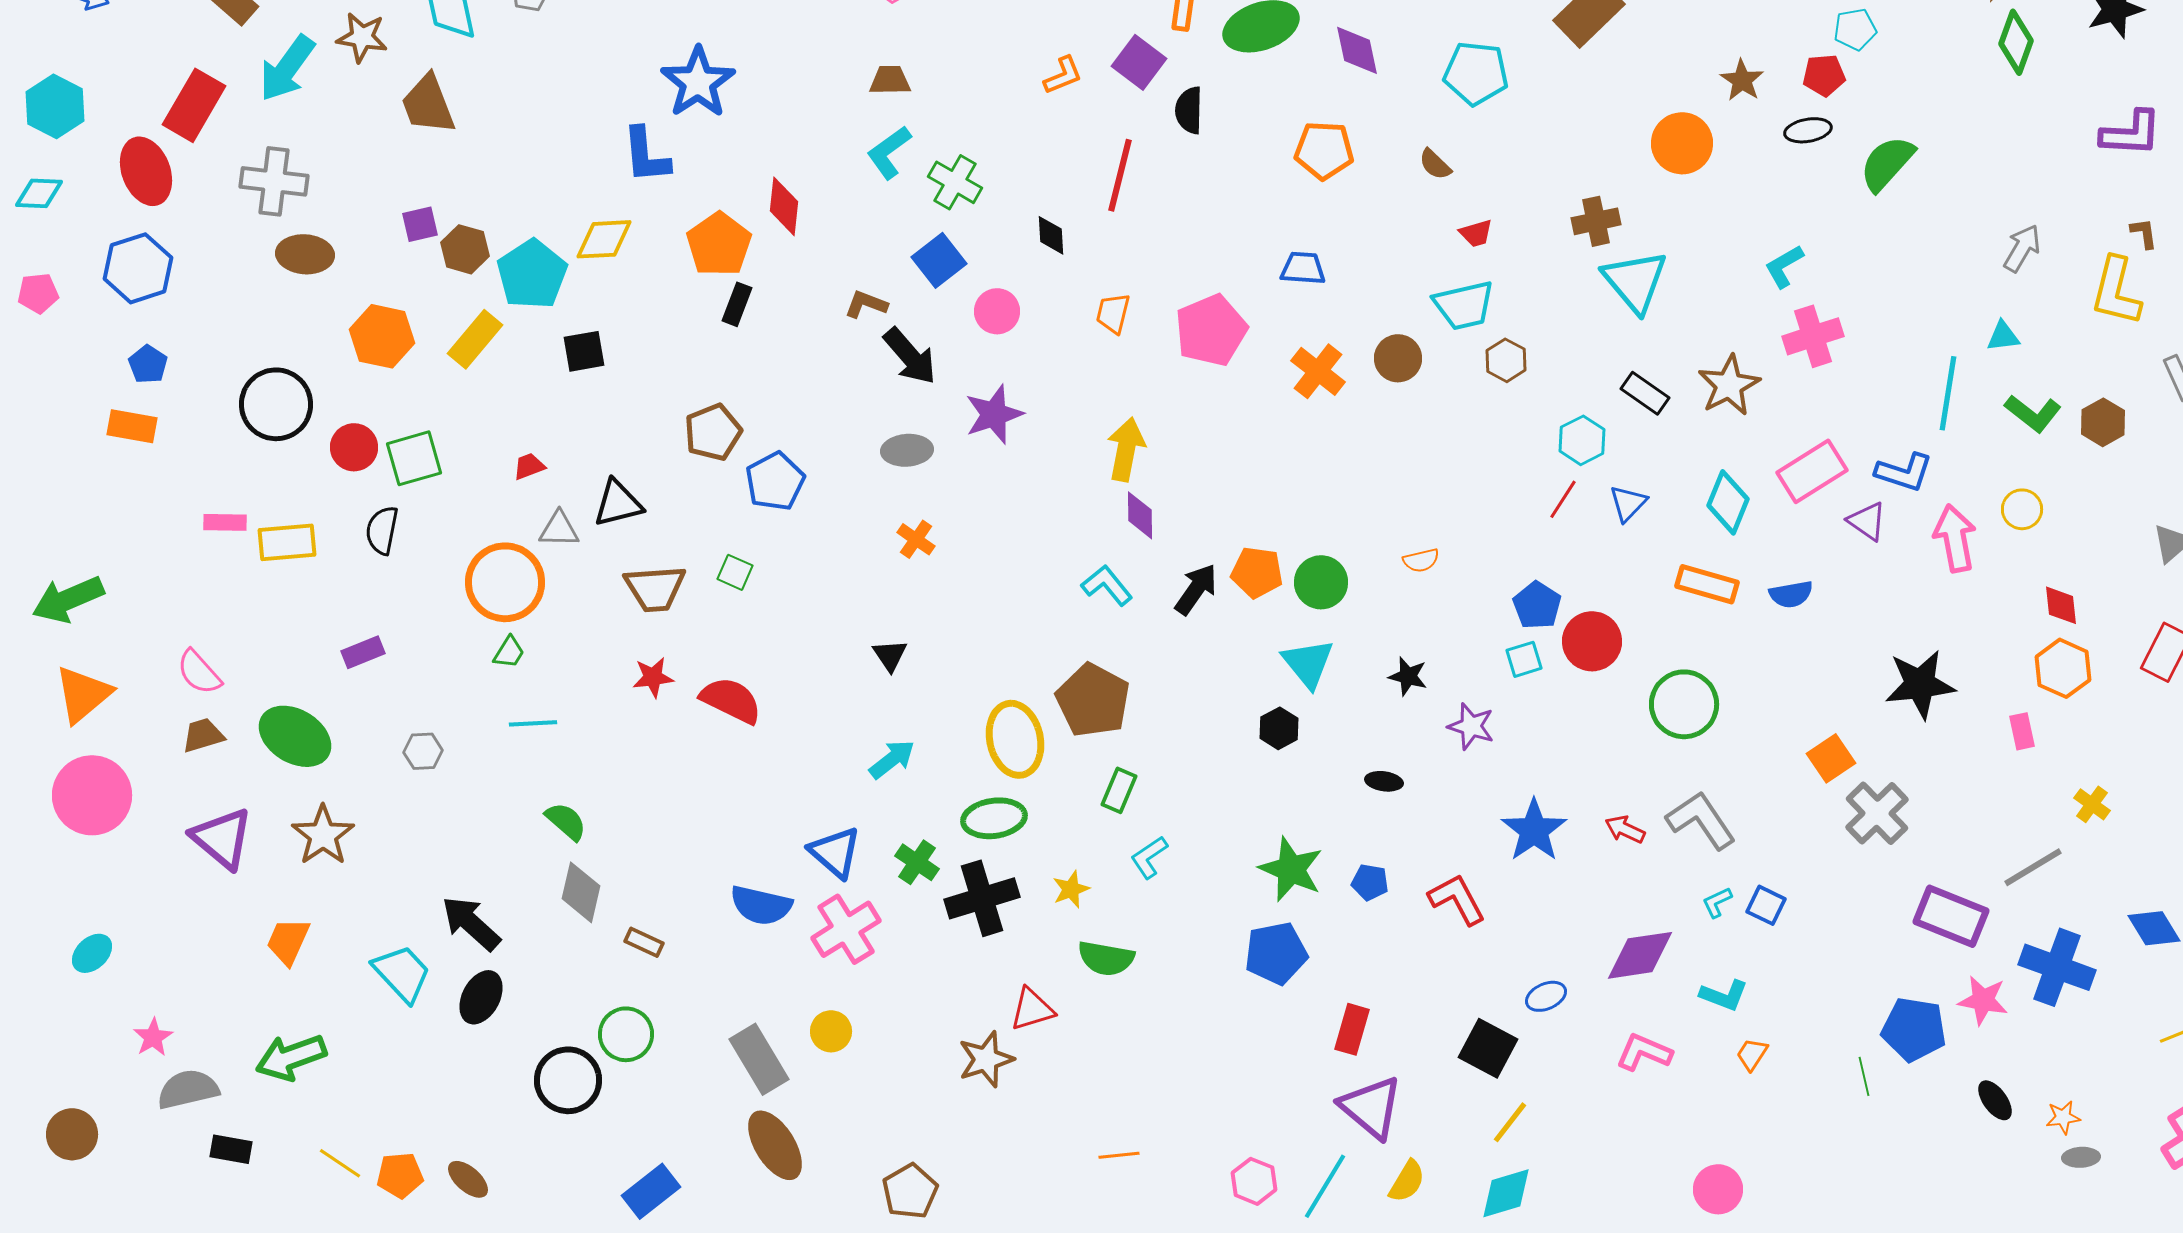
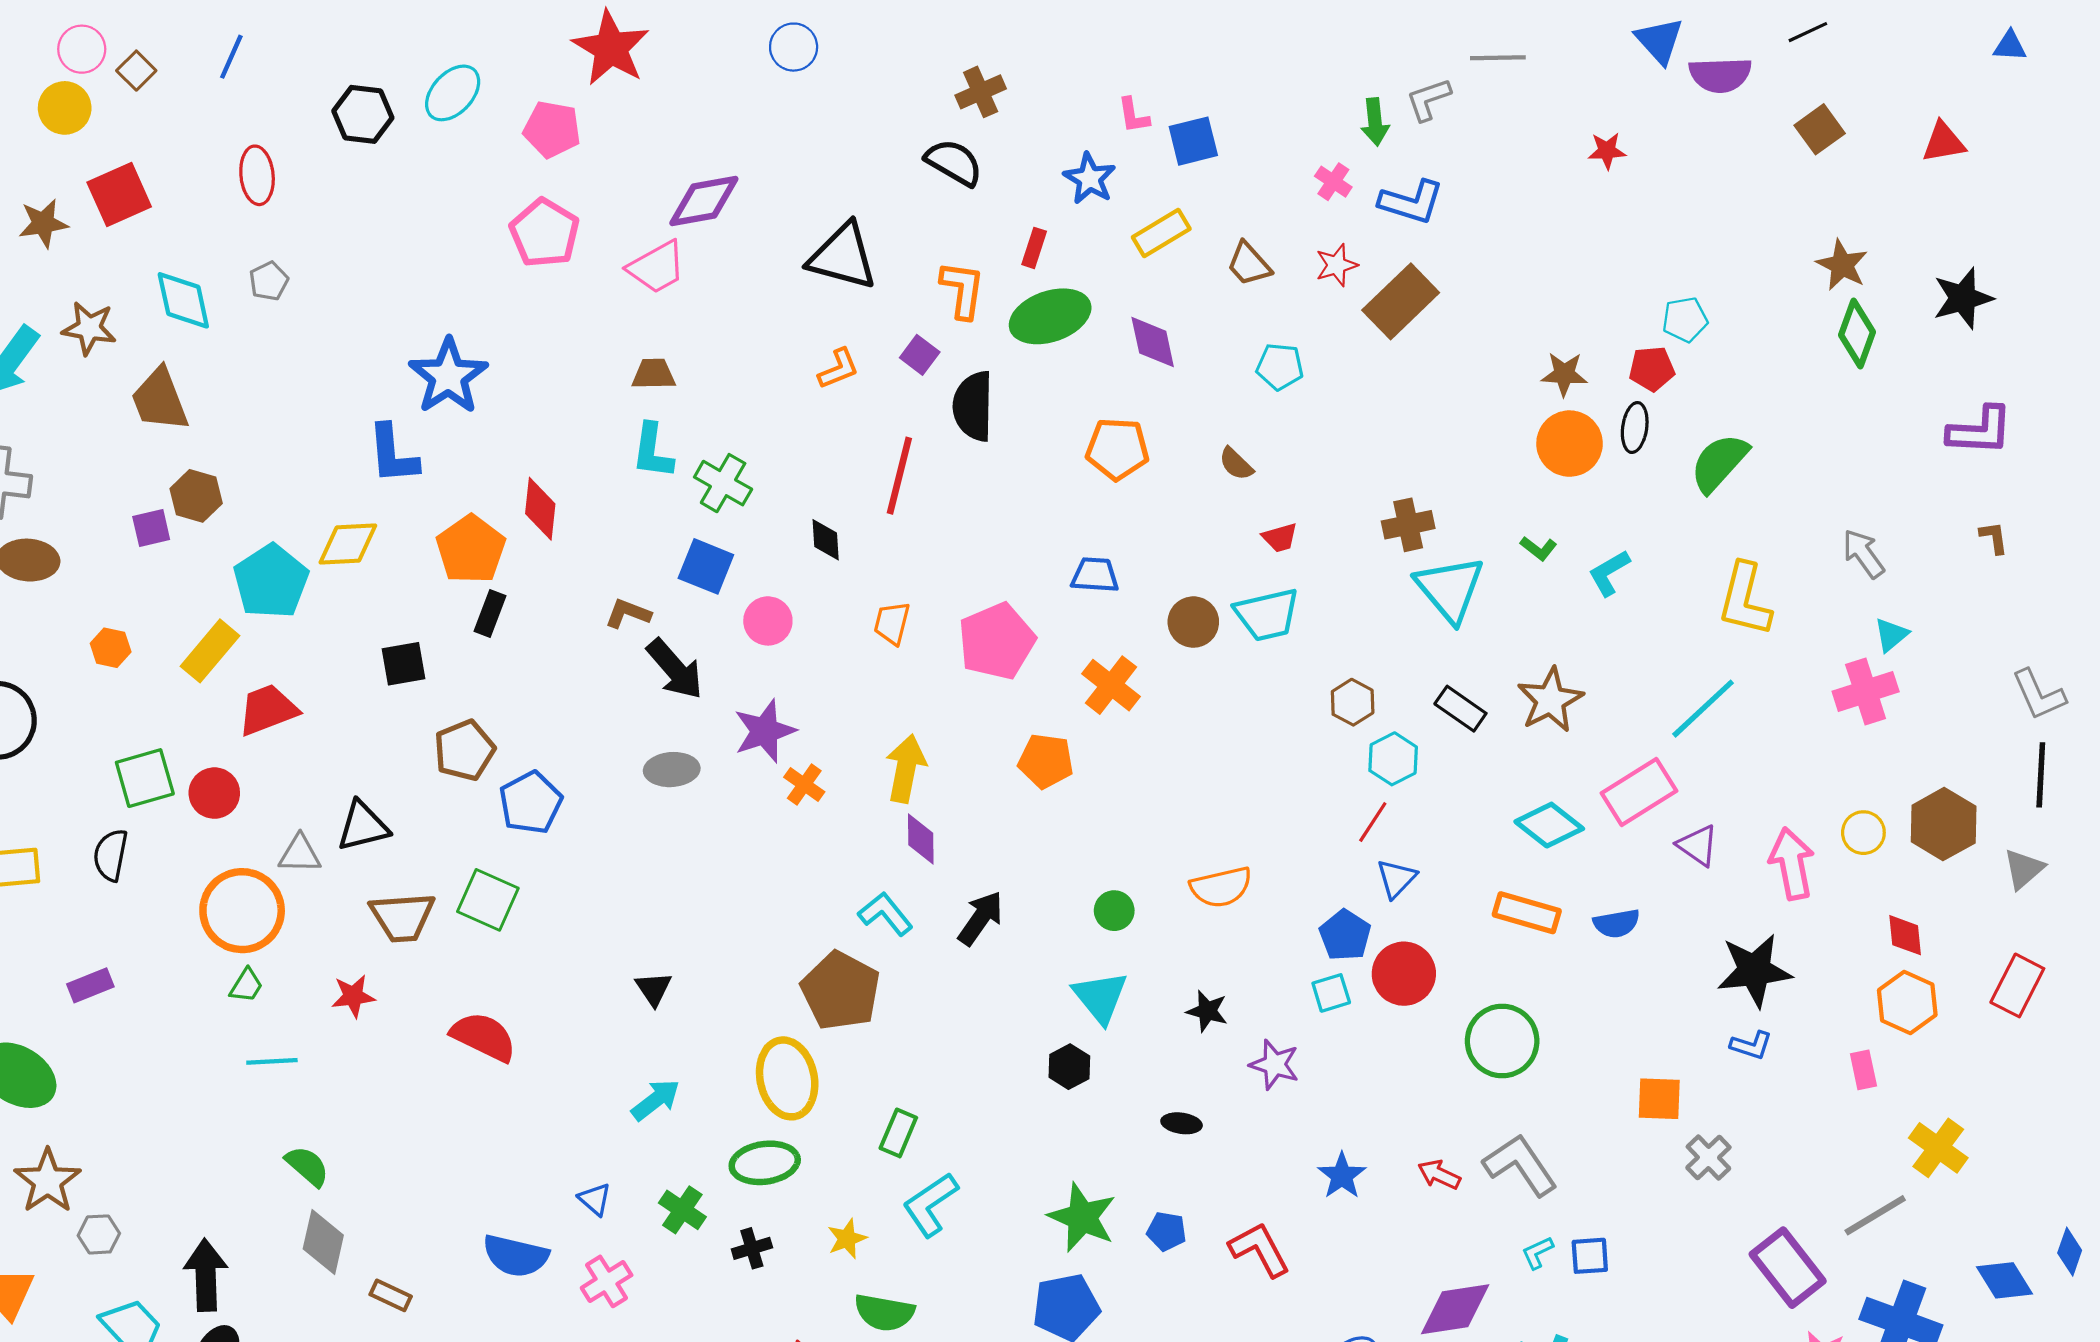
purple square: (1139, 62) -> (920, 355), size x0.7
cyan pentagon: (1476, 73) -> (1280, 367), size x0.7
brown star: (1742, 80) -> (1564, 374), turned -30
black semicircle: (1189, 110) -> (973, 406), size x1.4
black ellipse: (1808, 130) -> (1635, 428), turned -72
orange circle: (1682, 143) -> (1570, 444), moved
cyan L-shape: (889, 152) -> (652, 451), turned -46
gray arrow: (2022, 248) -> (1863, 554), turned -66
brown hexagon: (465, 249) -> (196, 496), moved
blue square: (939, 260) -> (706, 566), turned -30
yellow L-shape: (2116, 291) -> (1745, 600), moved
orange hexagon: (382, 336) -> (111, 648), size x0.6
pink cross: (1813, 336) -> (1866, 692), moved
cyan triangle: (2003, 336) -> (1891, 635), moved, turned -33
black square: (584, 351) -> (403, 664), moved
brown circle: (1398, 358) -> (1193, 622), moved
brown hexagon: (1506, 360) -> (1353, 702), moved
cyan line: (1948, 393) -> (1703, 709), moved, turned 38
green L-shape: (2033, 413) -> (1539, 548), moved, size x0.6
brown hexagon: (2103, 422) -> (1944, 824), moved, size x1.4
red circle: (354, 447) -> (214, 793), moved
red trapezoid: (529, 466) -> (268, 710), moved, size x1.8
blue L-shape: (1904, 472) -> (1751, 1045), moved, size x0.7
cyan diamond: (1728, 502) -> (1549, 825), turned -74
blue triangle: (1628, 503) -> (1396, 879), moved
orange cross: (916, 539) -> (804, 784), moved
orange semicircle: (1421, 560) -> (1221, 887), size x1.6
green square: (735, 572) -> (488, 900), size x1.6
orange pentagon: (1257, 572) -> (1046, 761), moved
green circle: (1321, 582) -> (1114, 911), size x0.7
red star: (653, 677) -> (353, 996), moved
black star: (1920, 684) -> (1754, 970), moved
brown pentagon: (1093, 700) -> (841, 991), moved
gray hexagon: (423, 751) -> (99, 1234), moved
orange square: (1831, 758) -> (1659, 1099), turned 36
yellow cross: (2092, 804) -> (1938, 1148), size x1.5
gray cross: (1877, 813) -> (1708, 1158), size x0.7
blue star: (1534, 830) -> (1342, 1176), size x0.7
blue triangle: (835, 852) -> (595, 1199), size x0.6
cyan L-shape: (1149, 857) -> (930, 1205), size x1.4
black cross: (982, 898) -> (752, 1248), size x0.5
blue square: (1766, 905) -> (1590, 1256), turned -30
purple rectangle: (1951, 916) -> (1788, 1268), turned 30
black arrow: (471, 923) -> (206, 1275), turned 46
pink cross: (846, 929) -> (607, 1281), size x0.7

